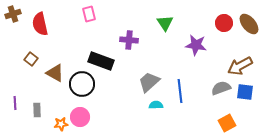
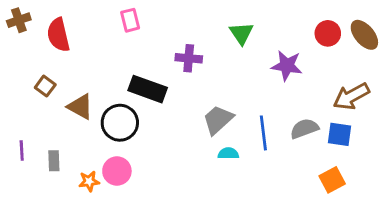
gray semicircle: (221, 88) -> (304, 129), moved
blue square: (245, 92) -> (340, 134), moved

